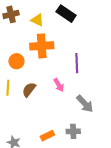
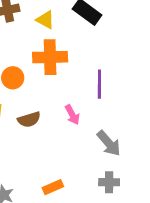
brown semicircle: (29, 90) -> (29, 119), turned -147
gray cross: (73, 131) -> (109, 182), moved

